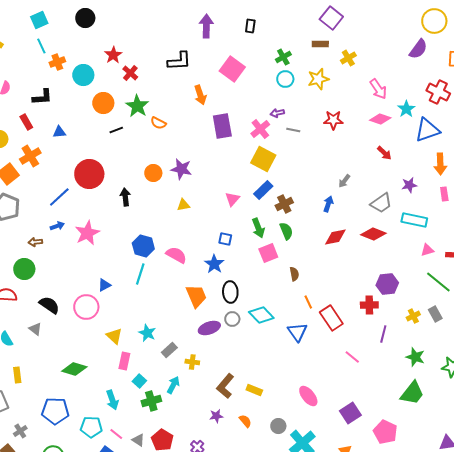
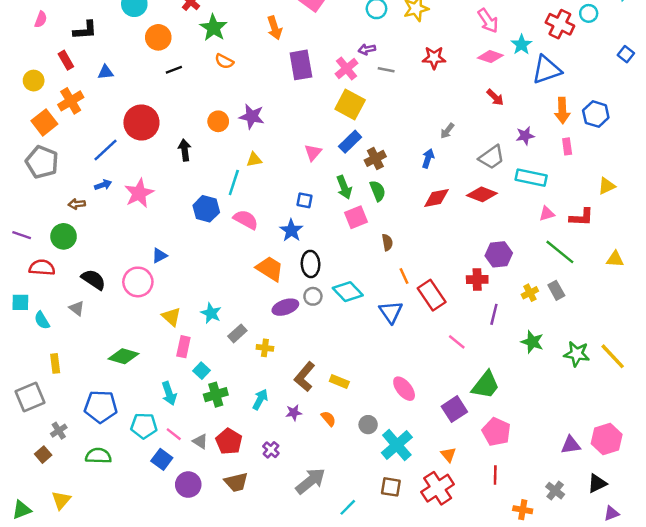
green star: (137, 106) -> (213, 28), moved
cyan line: (140, 274) -> (234, 182), moved
orange trapezoid: (196, 296) -> (270, 269), turned -35
cyan arrow: (173, 385) -> (260, 399), moved
green trapezoid: (412, 393) -> (486, 385), moved

